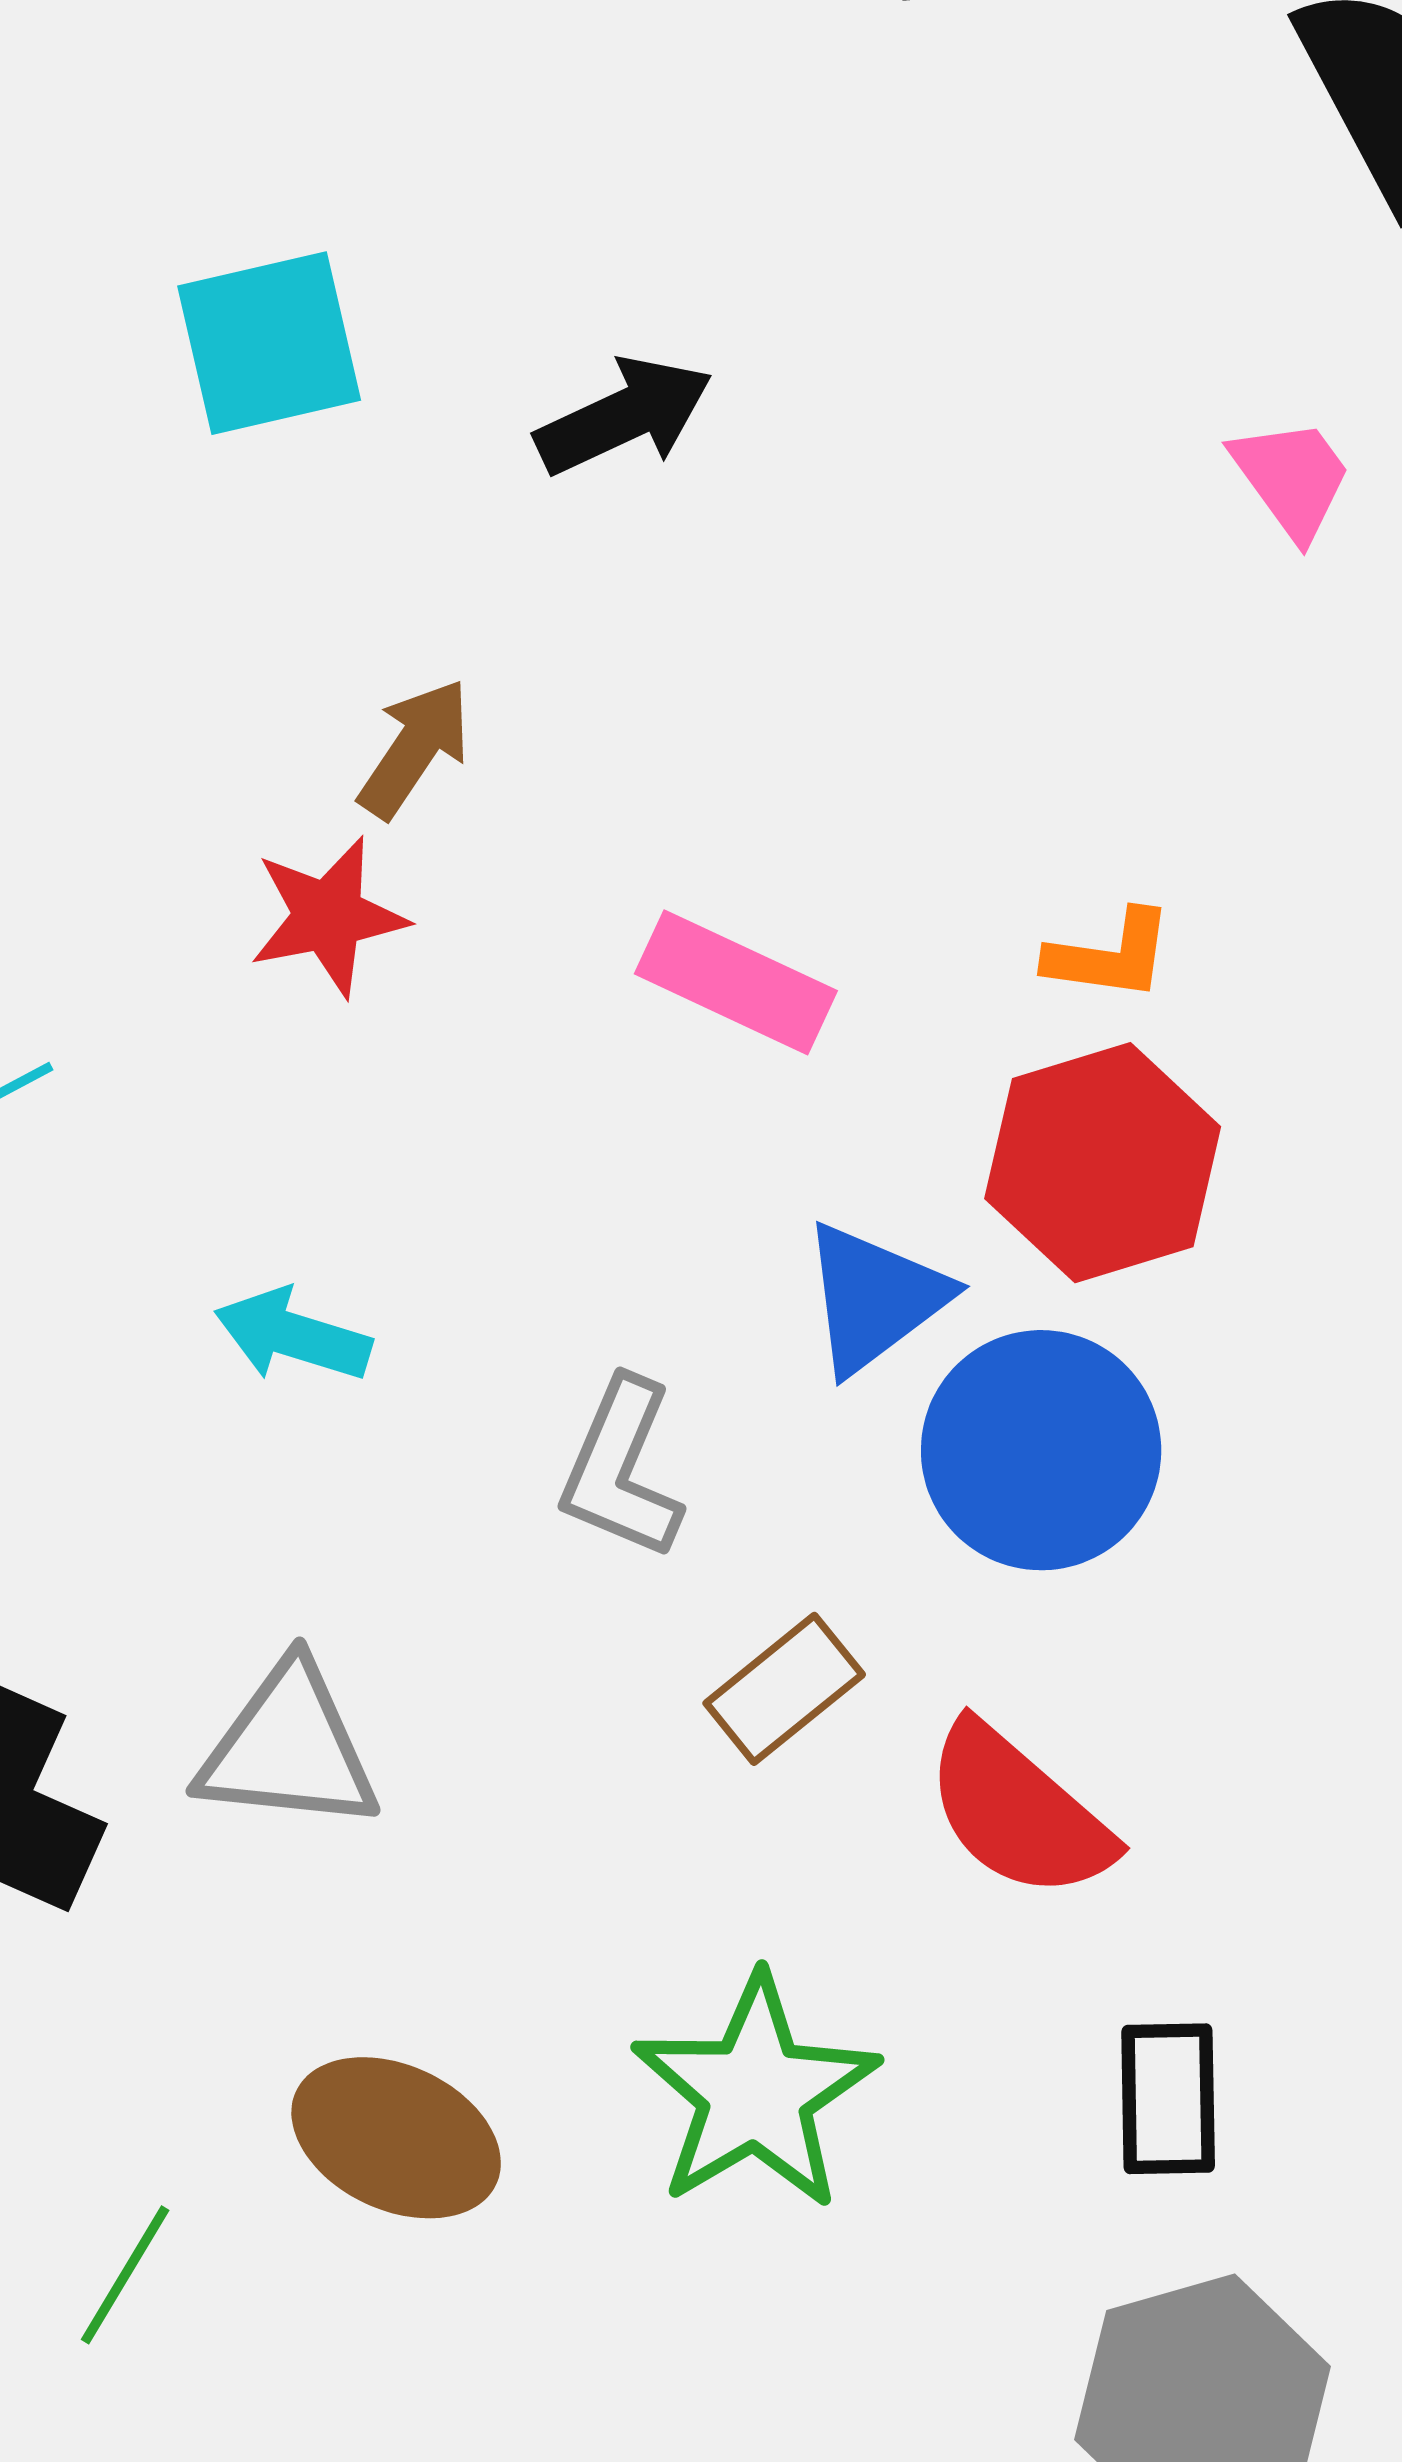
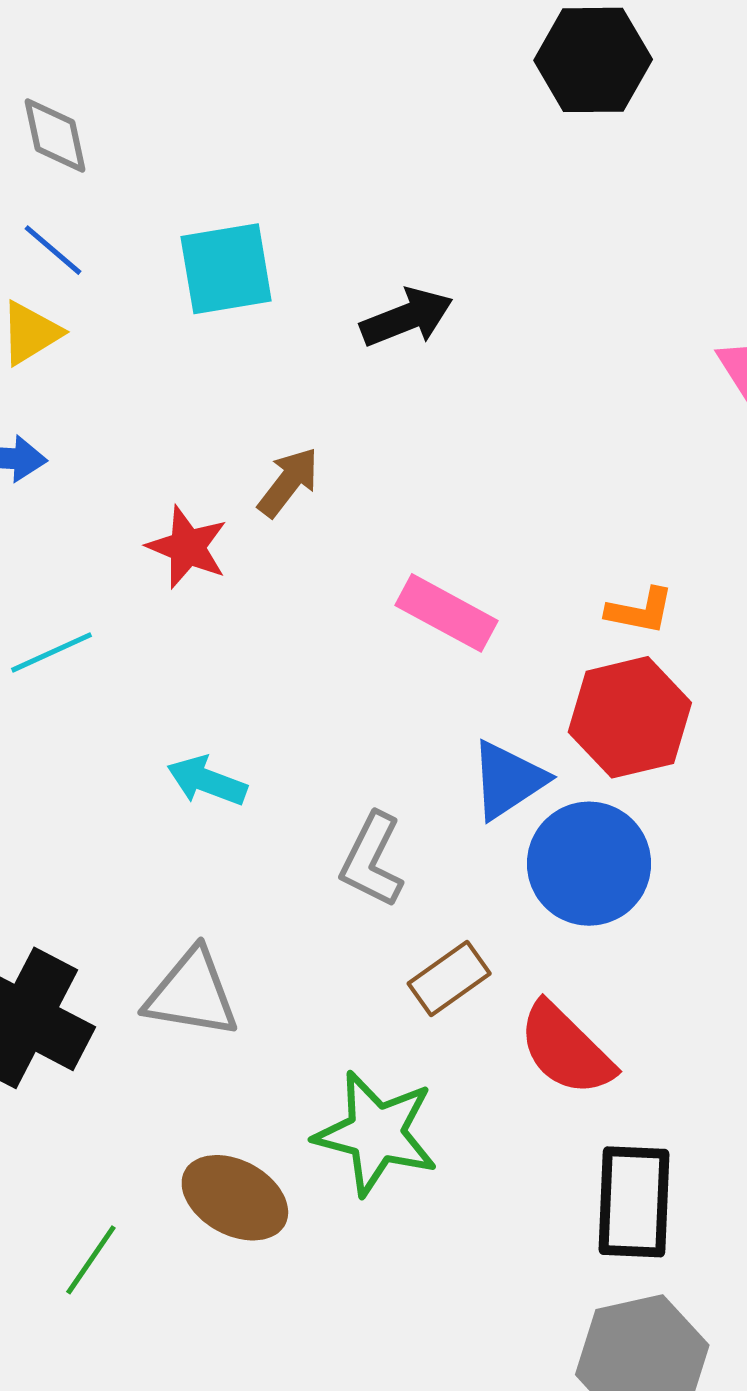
red star: (328, 916) -> (187, 547), moved, turned 30
green star: (755, 2093) -> (376, 1133), moved, turned -30
black rectangle: (1168, 2099) -> (634, 1202), size x1.4

